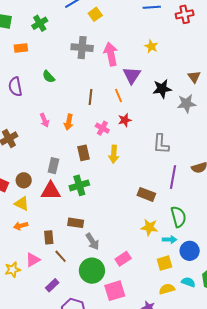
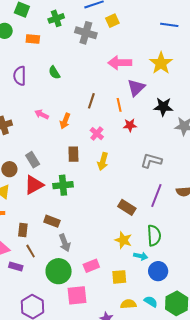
yellow star: (151, 46) -> (161, 63), size x1.6
gray cross: (82, 48) -> (86, 33), moved
pink arrow: (111, 54) -> (120, 63), turned -90
pink arrow: (44, 120) -> (42, 114), turned 128
red star: (125, 120) -> (130, 125), moved
gray L-shape: (161, 144) -> (151, 161), turned 90
gray rectangle: (53, 166) -> (33, 160), moved, turned -56
red triangle: (51, 191) -> (34, 185), turned -40
yellow square: (165, 263) -> (119, 277), moved
purple rectangle: (52, 285) -> (16, 266), moved, turned 48

